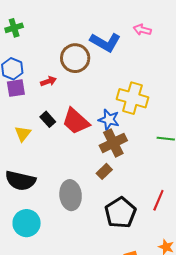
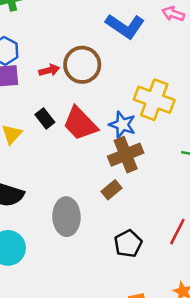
brown circle: (75, 58) -> (82, 65), moved
black pentagon: (120, 213) -> (128, 244), size x0.7

